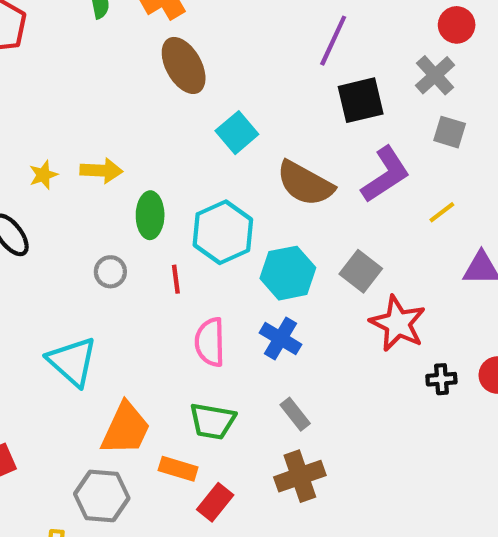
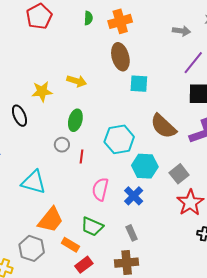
cyan square: (237, 133) -> (139, 84), moved, turned 30
yellow arrow: (101, 171) -> (77, 81), moved
yellow star: (43, 175) -> (42, 91), size x1.5
green ellipse: (150, 215) -> (75, 120), moved
red line: (176, 279) -> (82, 156), moved
cyan triangle: (72, 362) -> (34, 182), turned -40

